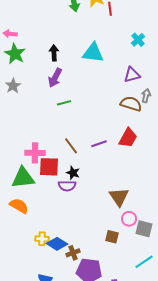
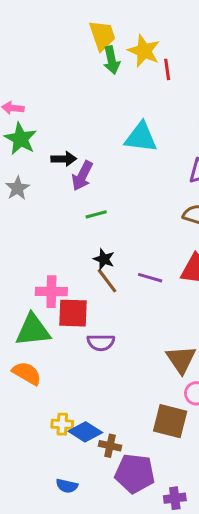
black arrow: (54, 53) -> (64, 159), moved, turned 91
purple line: (99, 144) -> (150, 278), turned 35
black star: (73, 173) -> (104, 259), moved
brown square: (112, 237) -> (170, 421), size x1.6
brown cross: (73, 253) -> (110, 446), turned 32

